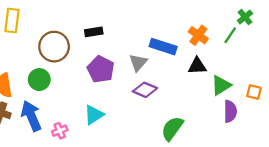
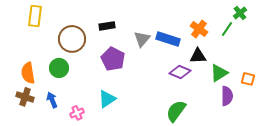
gray triangle: (138, 62) -> (142, 39), moved
purple diamond: (145, 90) -> (180, 72), moved
blue arrow: (31, 116) -> (52, 100), size x0.6

